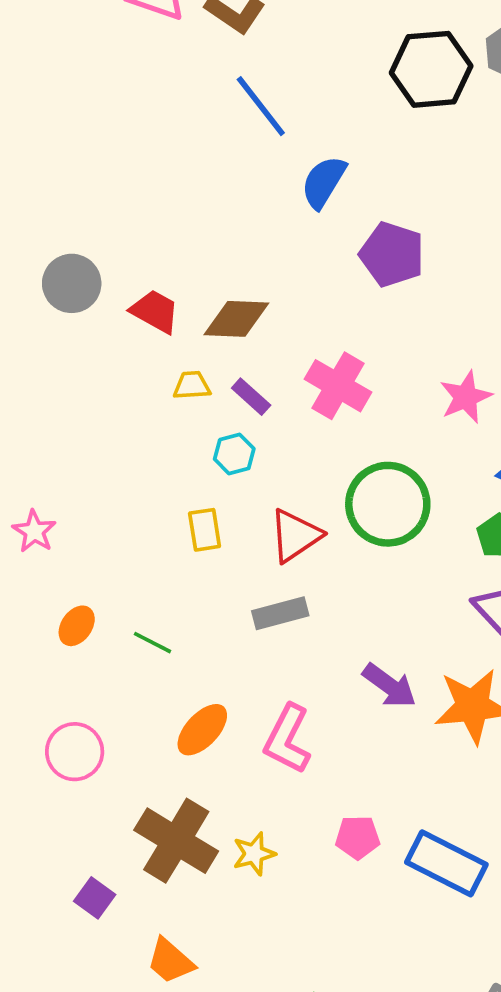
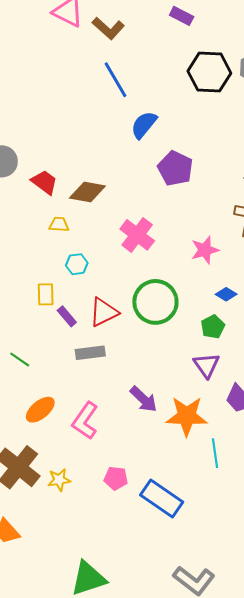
purple rectangle: (251, 397) -> (67, 316), moved
yellow rectangle: (205, 530) -> (46, 294), moved

